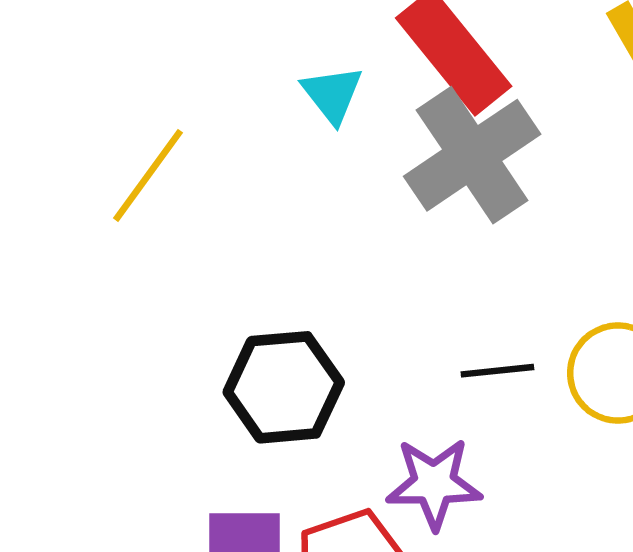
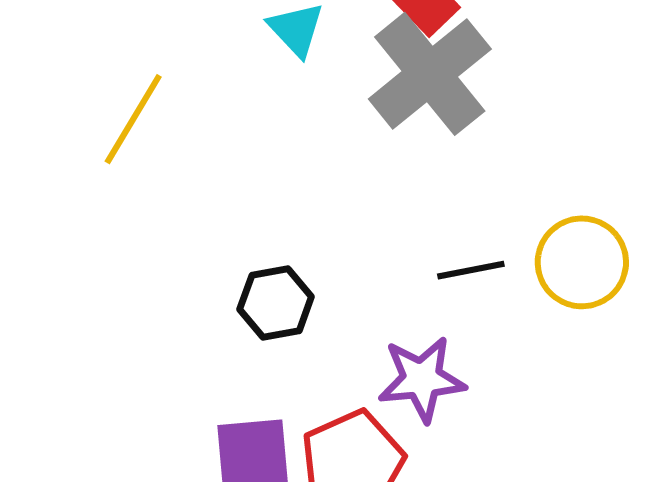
black hexagon: (284, 387) -> (276, 303), size x0.7

